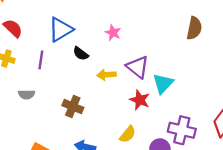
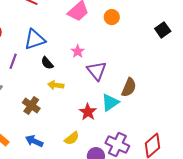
brown semicircle: (194, 28) -> (129, 87), moved
purple triangle: (138, 67) -> (97, 71), moved
yellow arrow: (106, 75) -> (56, 85), moved

